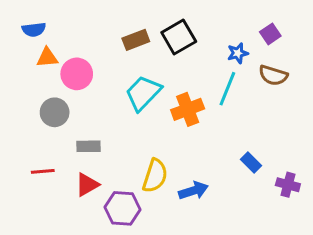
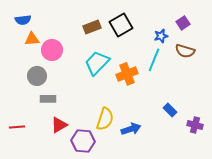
gray rectangle: (89, 146) -> (48, 99), moved
red line: (43, 171) -> (17, 127), moved

